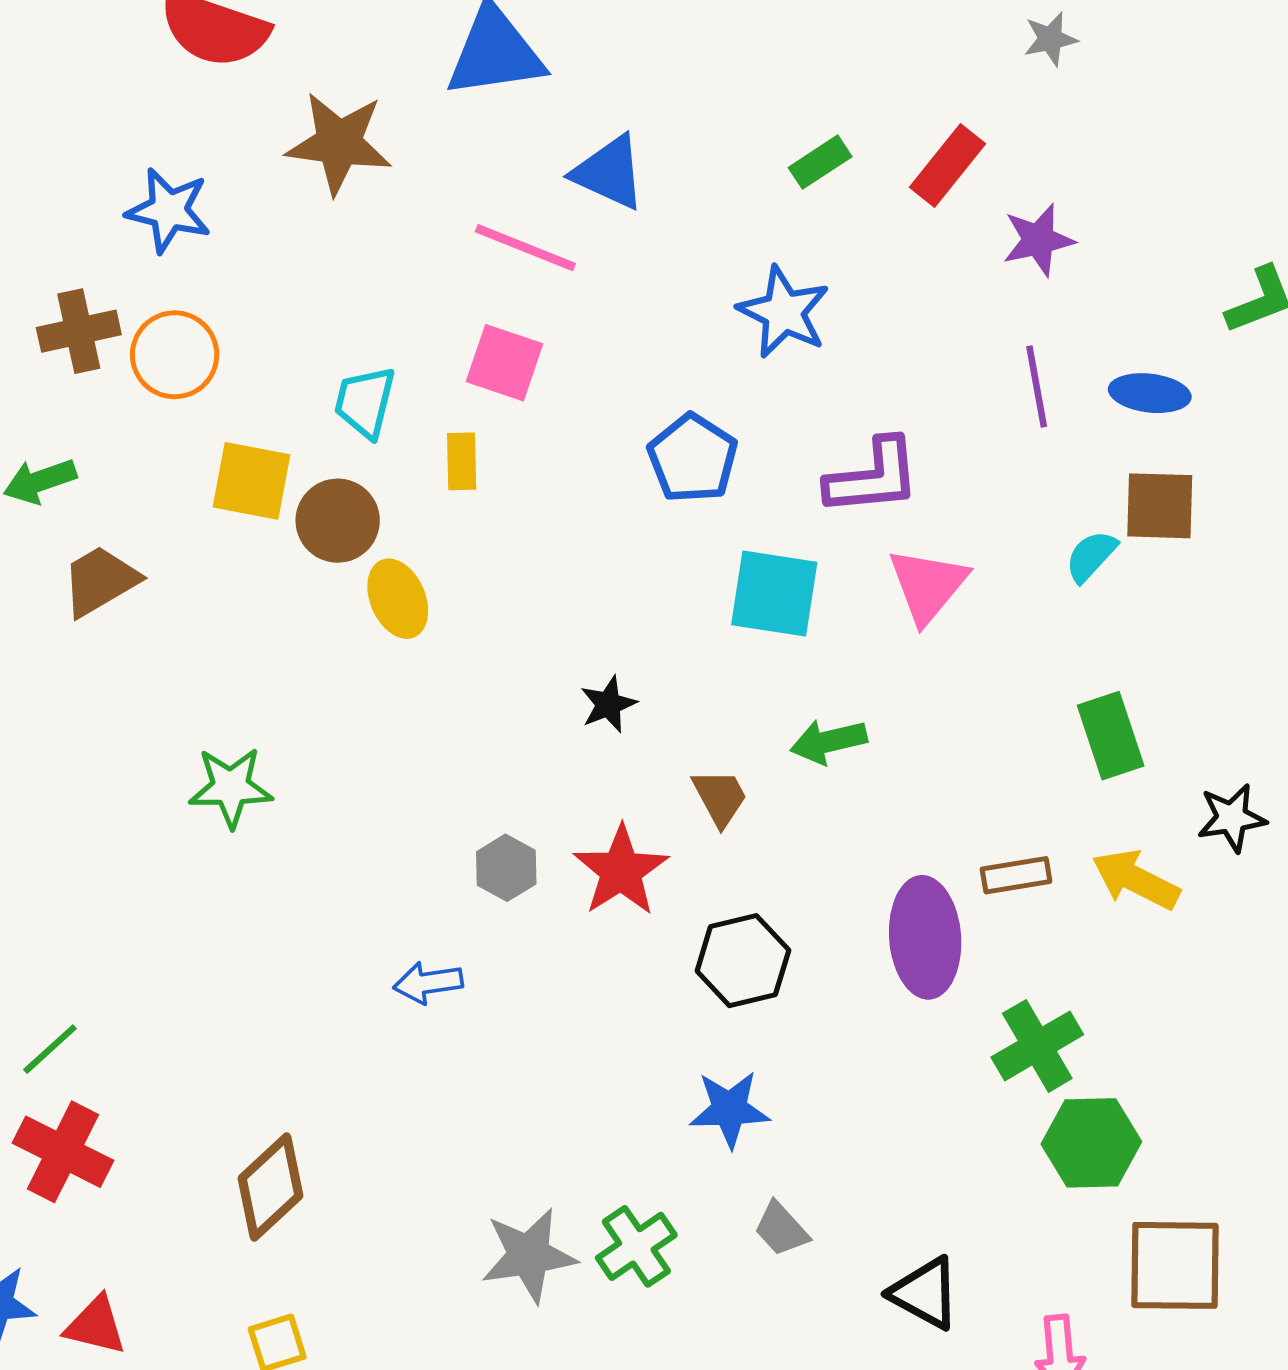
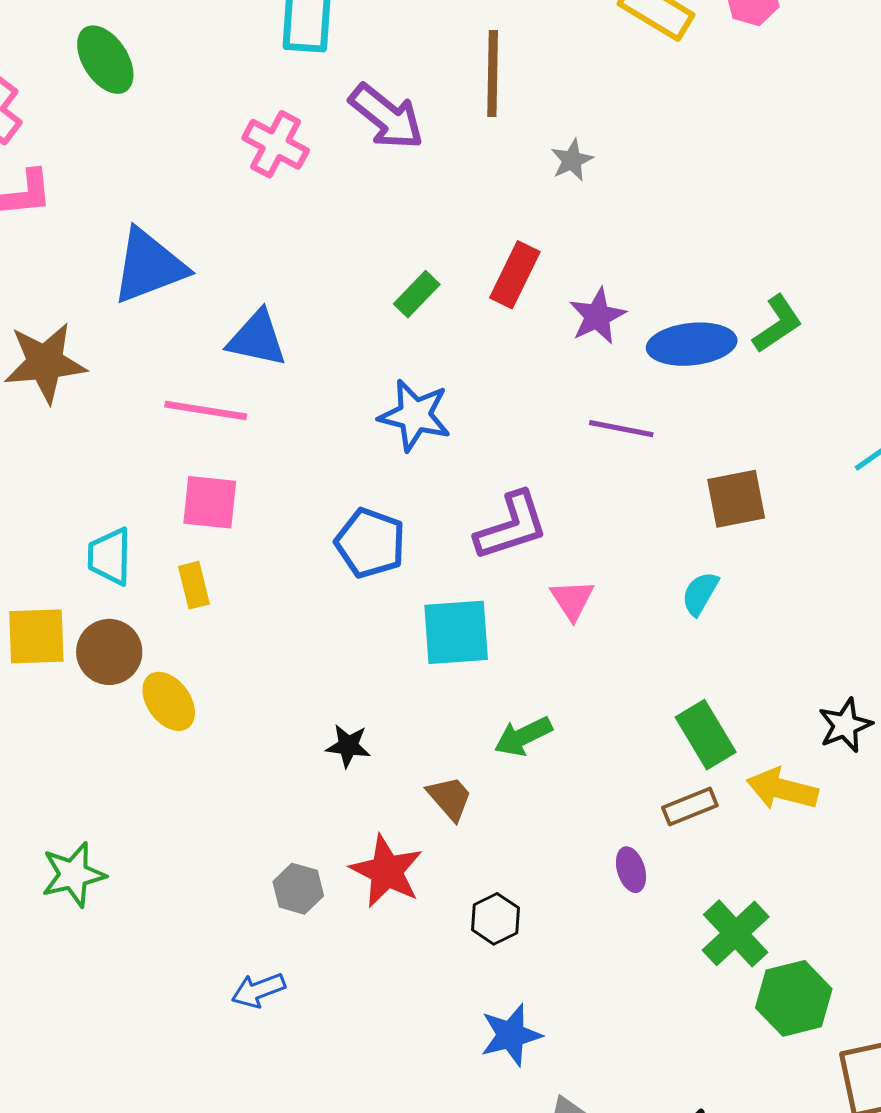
purple line: (1037, 386) -> (621, 429), turned -56
blue ellipse: (1150, 393) -> (692, 344), moved, size x1.4
cyan semicircle: (1091, 556) -> (700, 593), moved
pink triangle: (928, 585) -> (572, 600), size x0.7
black star: (608, 704) -> (348, 746), turned -30
green rectangle: (1111, 736) -> (706, 735), moved
purple ellipse: (925, 937) -> (631, 870), size x0.5
black hexagon: (743, 961) -> (495, 919), size x0.7

